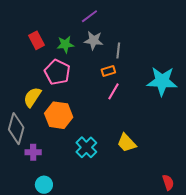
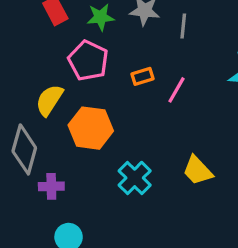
orange rectangle: (108, 71) -> (143, 76), moved

